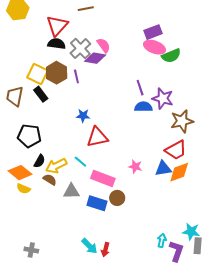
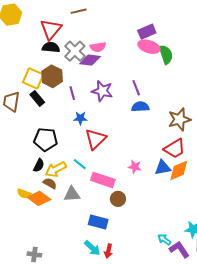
pink semicircle: (104, 45) -> (98, 47), turned 119
green semicircle: (171, 56) -> (166, 55), turned -84
purple line: (76, 76) -> (72, 93), moved
purple star: (163, 98) -> (102, 91), moved
black pentagon: (29, 136) -> (46, 139), moved
red triangle: (97, 137) -> (96, 139), turned -30
orange diamond: (20, 173) -> (39, 198), moved
blue rectangle: (97, 203) -> (98, 222), moved
cyan arrow: (162, 241) -> (164, 240), turned -64
purple L-shape: (176, 251) -> (179, 249), turned -50

